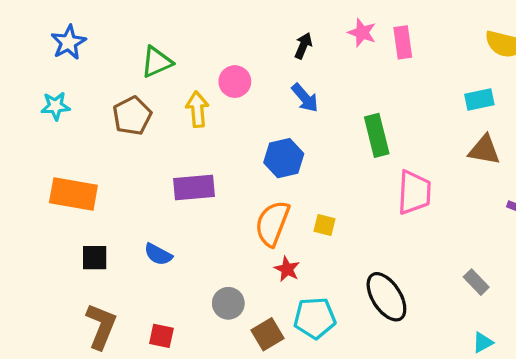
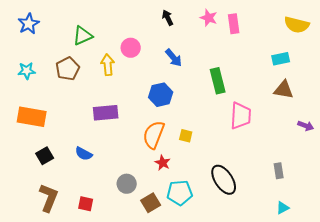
black arrow: (303, 46) -> (168, 18), moved, turned -49
cyan star: (55, 106) -> (27, 71), moved
black square: (95, 258) -> (45, 156), turned -30
gray rectangle: (476, 282) -> (279, 171), turned 35

